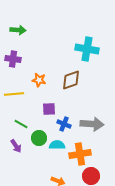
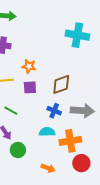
brown diamond: (71, 80) -> (61, 84), moved
purple square: (49, 109) -> (30, 87), moved
green circle: (39, 138) -> (18, 150), moved

